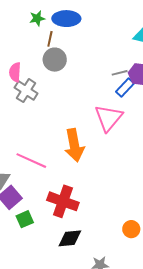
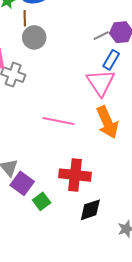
blue rectangle: (125, 88) -> (111, 60), moved
orange arrow: (74, 145) -> (107, 122), moved
pink line: (31, 161) -> (58, 121), moved

